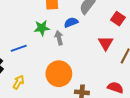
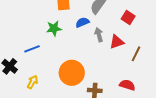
gray arrow: (59, 38) -> (99, 35), moved
red triangle: (106, 43) -> (117, 42), turned 42

